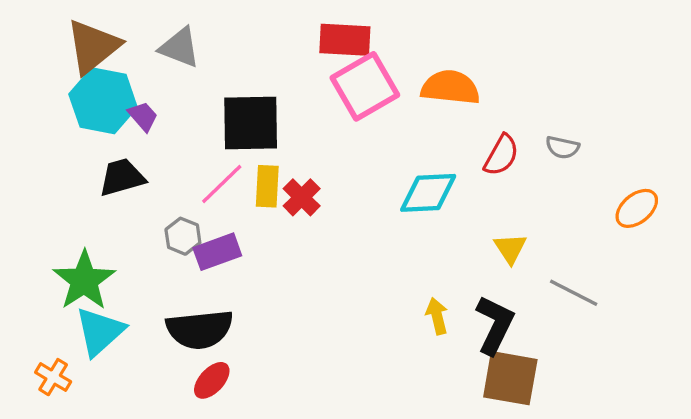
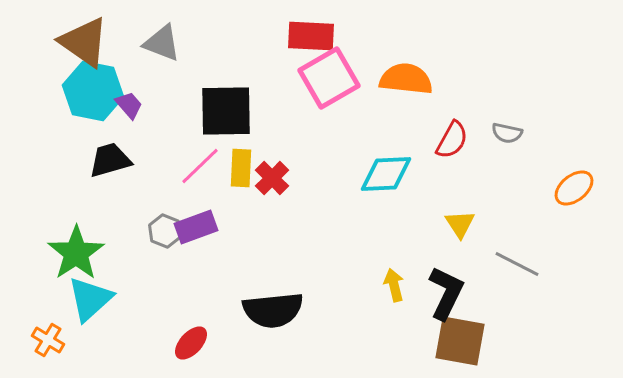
brown triangle: (93, 46) -> (84, 42), turned -46
gray hexagon: (183, 236) -> (165, 231), moved
black semicircle: (200, 329) -> (273, 310), moved

